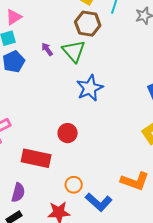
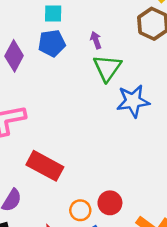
green triangle: (74, 51) -> (107, 68), moved
red circle: (68, 133) -> (110, 203), moved

